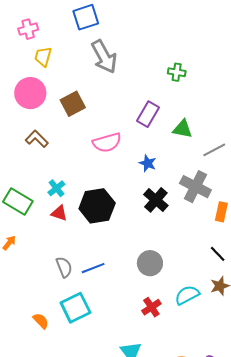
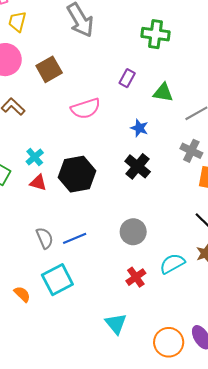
green cross: (177, 72) -> (156, 34), size x1.5
purple rectangle: (148, 114) -> (127, 78), size x0.7
blue star: (148, 163) -> (139, 128), moved
gray cross: (195, 187) -> (191, 151), moved, size x0.7

